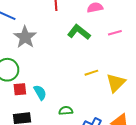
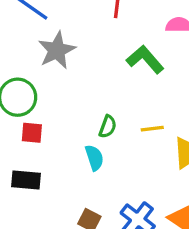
cyan semicircle: (40, 93) -> (94, 158), moved
green semicircle: (66, 111) -> (108, 127), moved, turned 104

